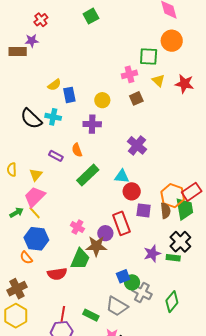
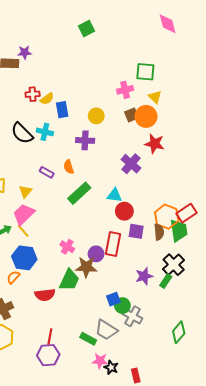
red cross: (41, 20) -> (33, 94), moved, turned 32
orange circle: (172, 41) -> (146, 116), moved
red star: (184, 84) -> (154, 144), moved
red rectangle: (121, 223) -> (113, 244), turned 30
orange semicircle: (26, 258) -> (13, 277), turned 80
green rectangle: (173, 258) -> (166, 281), turned -64
green diamond: (172, 302) -> (179, 332), moved
green rectangle: (91, 315) -> (88, 339), moved

